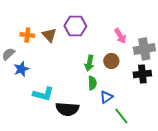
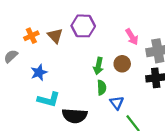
orange cross: (27, 35) -> (31, 36), turned -32
blue star: (21, 69) -> (39, 72), moved
blue triangle: (106, 97) -> (117, 103), turned -32

